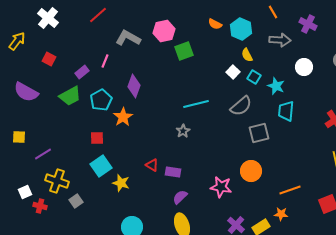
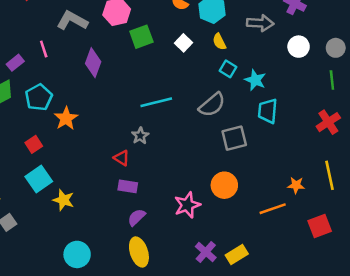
pink line: (105, 61) -> (44, 49), turned -40
white circle: (304, 67) -> (299, 47), moved
white square: (233, 72) -> (184, 43), moved
purple diamond: (134, 86) -> (93, 63), moved
red square: (97, 138) -> (34, 144), turned -32
red triangle: (152, 165) -> (122, 158), moved
pink star: (221, 187) -> (187, 205), turned -30
orange star: (281, 214) -> (296, 185), moved

